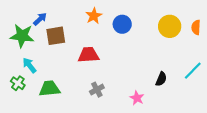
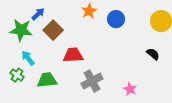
brown square: (56, 36) -> (53, 30), turned -36
red trapezoid: (88, 55) -> (73, 55), moved
black semicircle: (161, 79) -> (153, 54), moved, turned -72
gray cross: (97, 90) -> (92, 81), size x1.5

